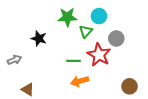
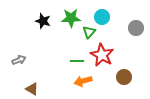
black star: (39, 38) -> (43, 21), moved
gray circle: (116, 38) -> (136, 28), moved
brown circle: (130, 86) -> (124, 77), moved

